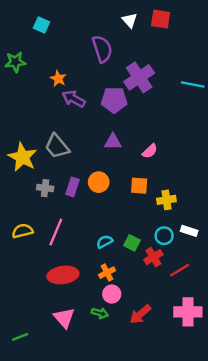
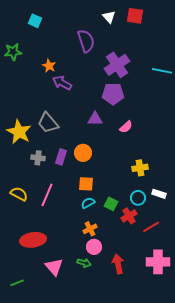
purple pentagon: (114, 100) -> (113, 94), moved
orange square: (139, 186) -> (86, 184), moved
yellow semicircle: (22, 231) -> (19, 194), turned 42
red ellipse: (63, 275) -> (33, 240), moved
red arrow: (140, 314) -> (118, 264), turned 120

